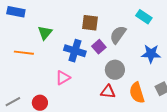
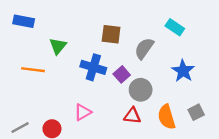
purple square: (99, 47) -> (122, 74), moved
blue star: (151, 54) -> (183, 71), turned 30
pink triangle: (63, 78) -> (83, 112), moved

